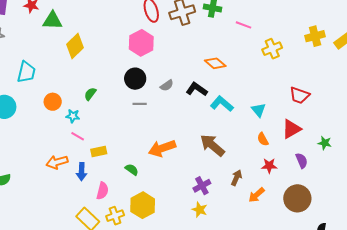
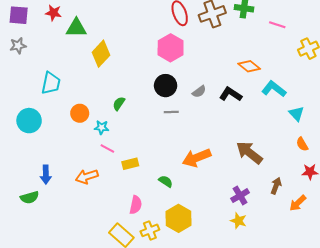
cyan L-shape: (222, 104) -> (274, 89), moved
blue arrow: (82, 172) -> (46, 175), moved

